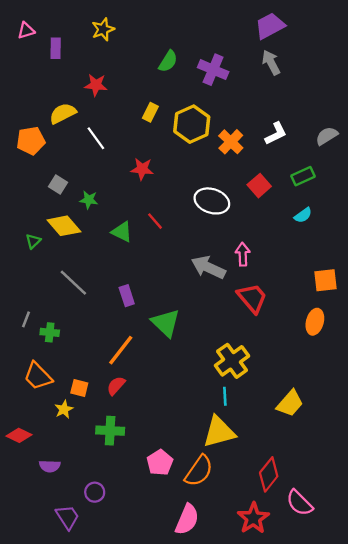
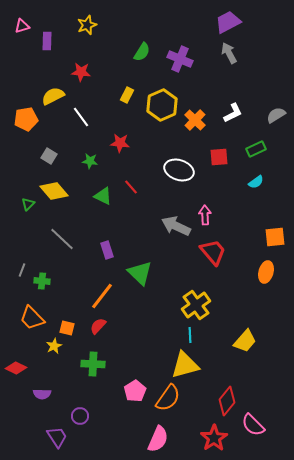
red square: (259, 186) -> (219, 157), turned 36
green star: (89, 200) -> (90, 161), moved

